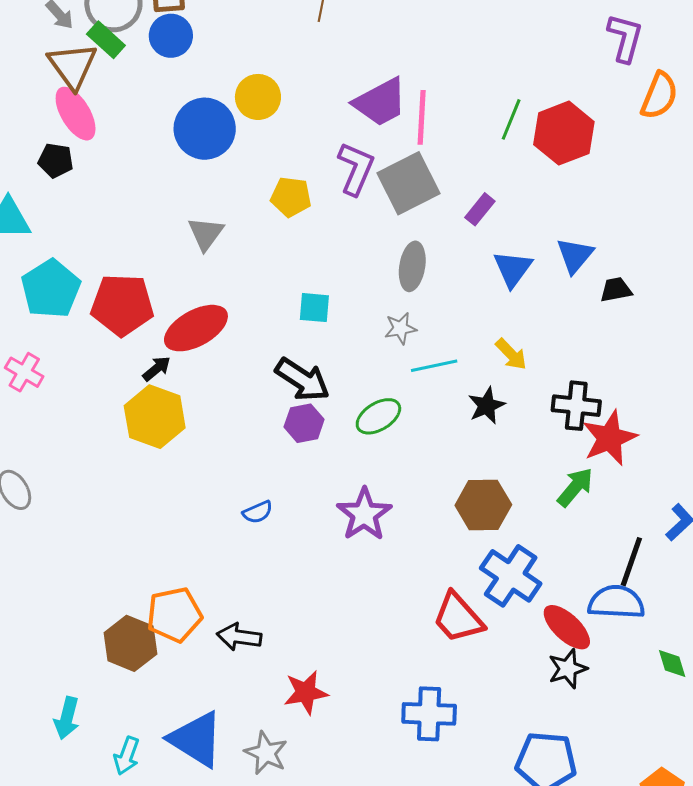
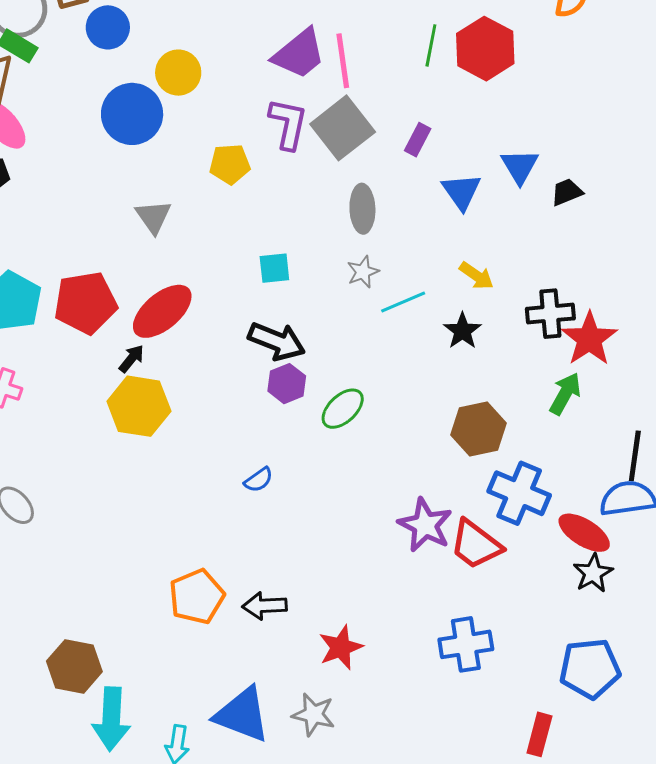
blue circle: (171, 36) -> (108, 27), moved
green ellipse: (378, 416) -> (343, 409), moved
purple star: (364, 514) -> (425, 525), moved
brown hexagon: (130, 643) -> (74, 666), moved
cyan arrow: (67, 718) -> (111, 719), size x1.5

